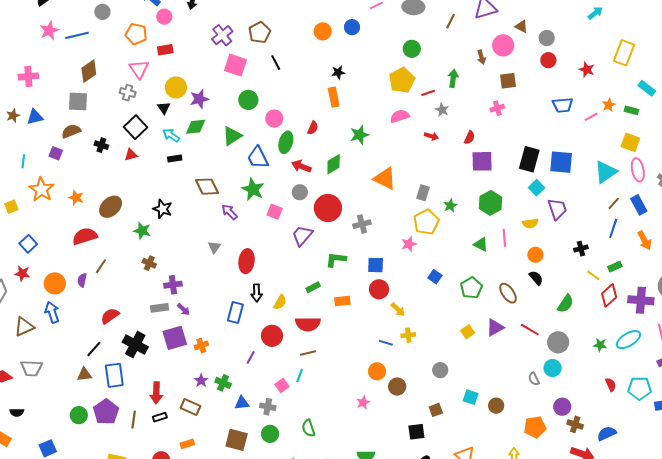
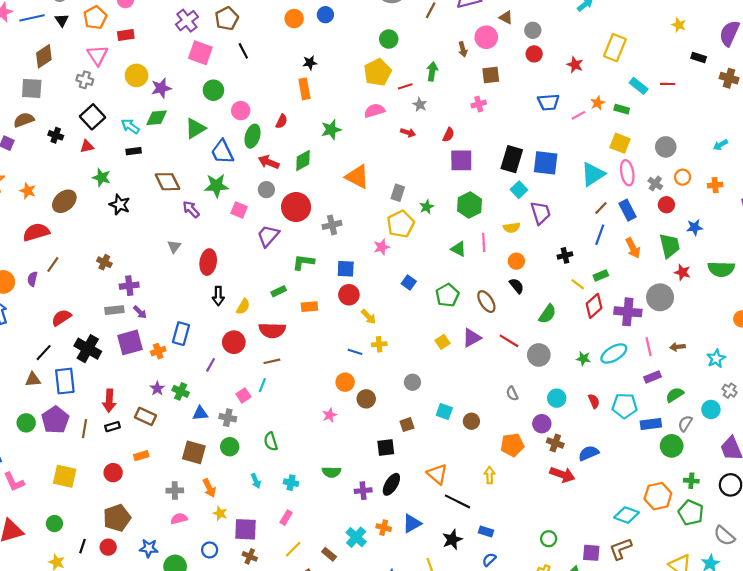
orange pentagon: (136, 34) -> (95, 18), turned 30
black triangle: (164, 108) -> (62, 20), moved
green star: (253, 189) -> (216, 186), turned -30
green star: (142, 231) -> (102, 177), moved
blue rectangle: (235, 313) -> (181, 334), moved
cyan circle: (553, 368) -> (557, 398), moved

